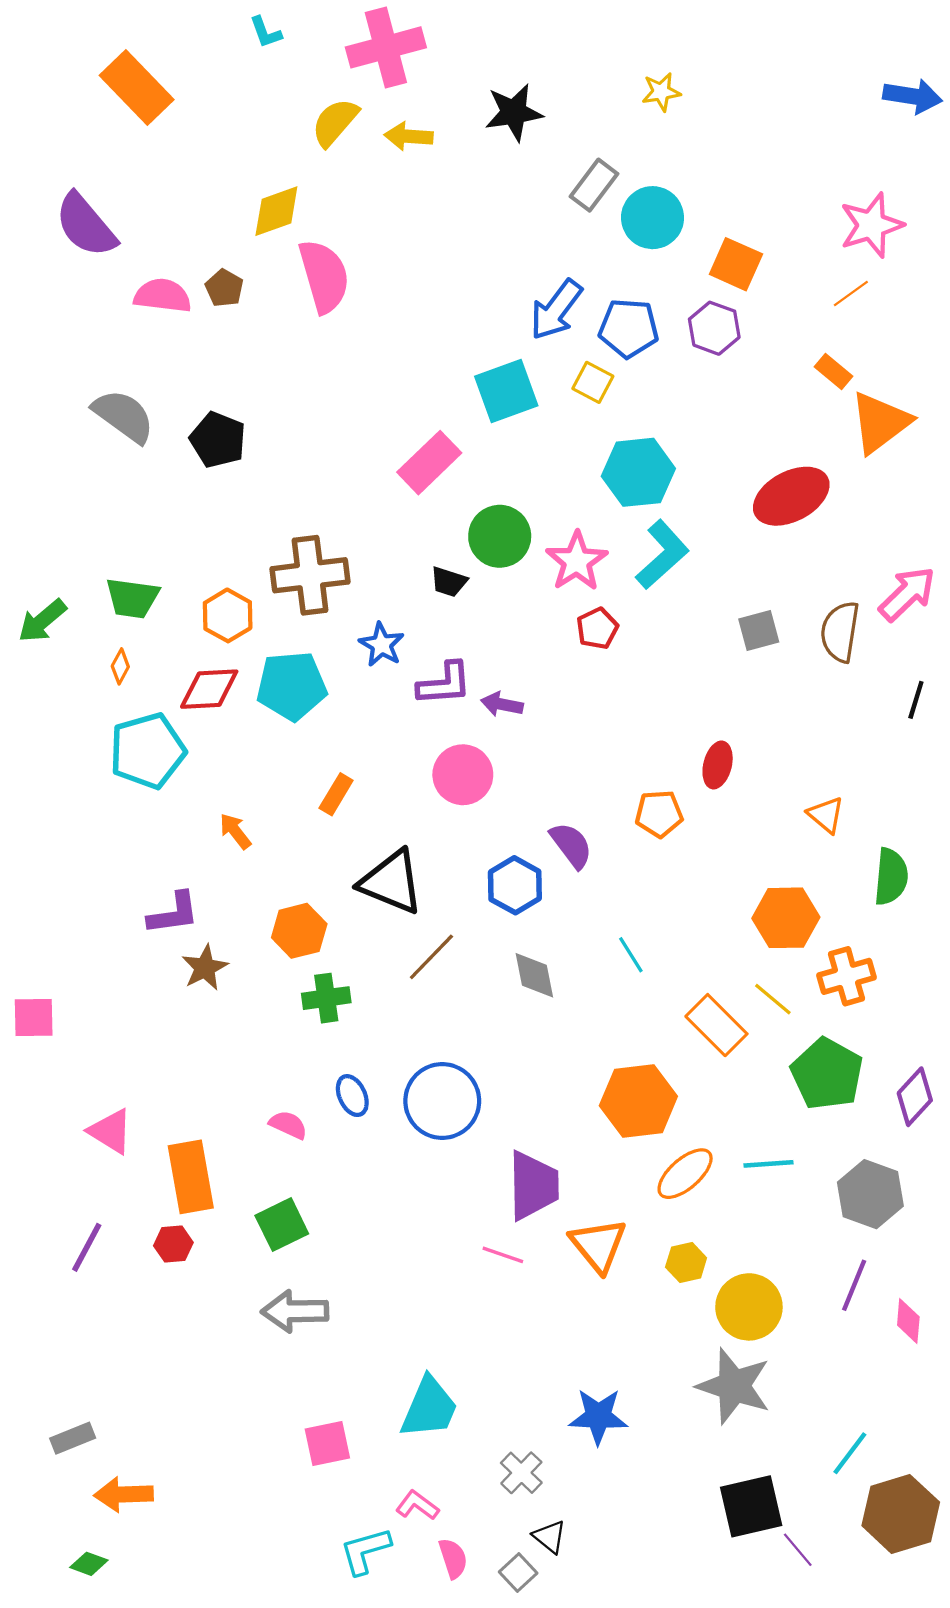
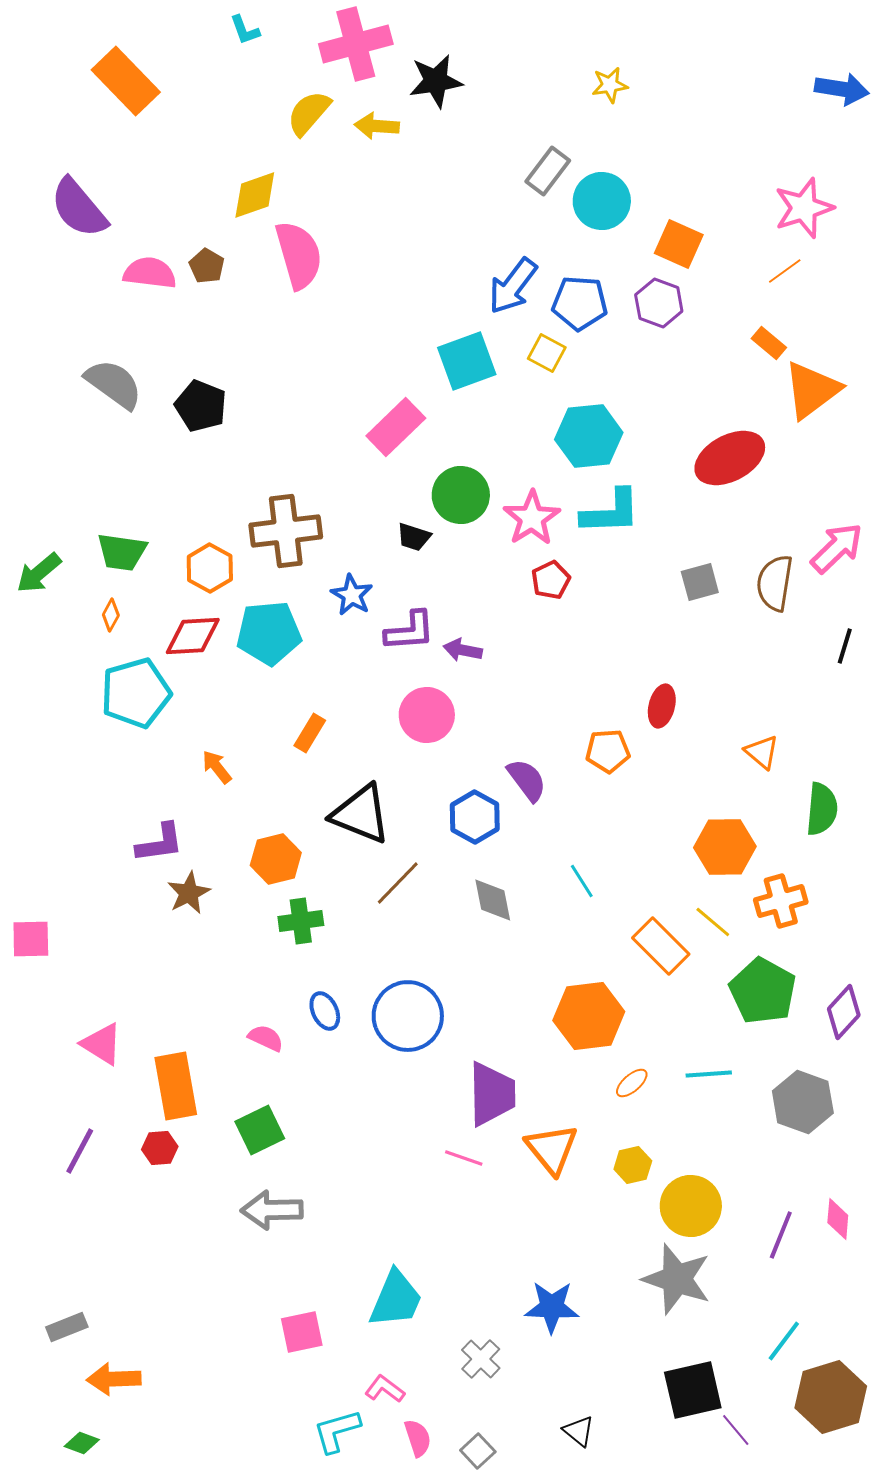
black star: (514, 112) -> (436, 81), moved
cyan L-shape: (662, 555) -> (611, 512), turned 40
orange ellipse: (685, 1174) -> (632, 1083), size x0.6
purple line: (854, 1285) -> (781, 1235), moved
black triangle: (550, 1537) -> (579, 1431), moved

